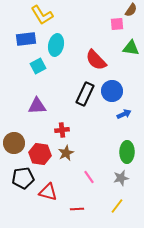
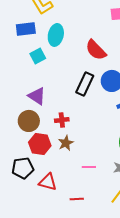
purple triangle: (37, 106) -> (37, 96), turned 36
brown circle: (14, 143) -> (29, 121), moved
pink line: (89, 177) -> (89, 167), turned -56

